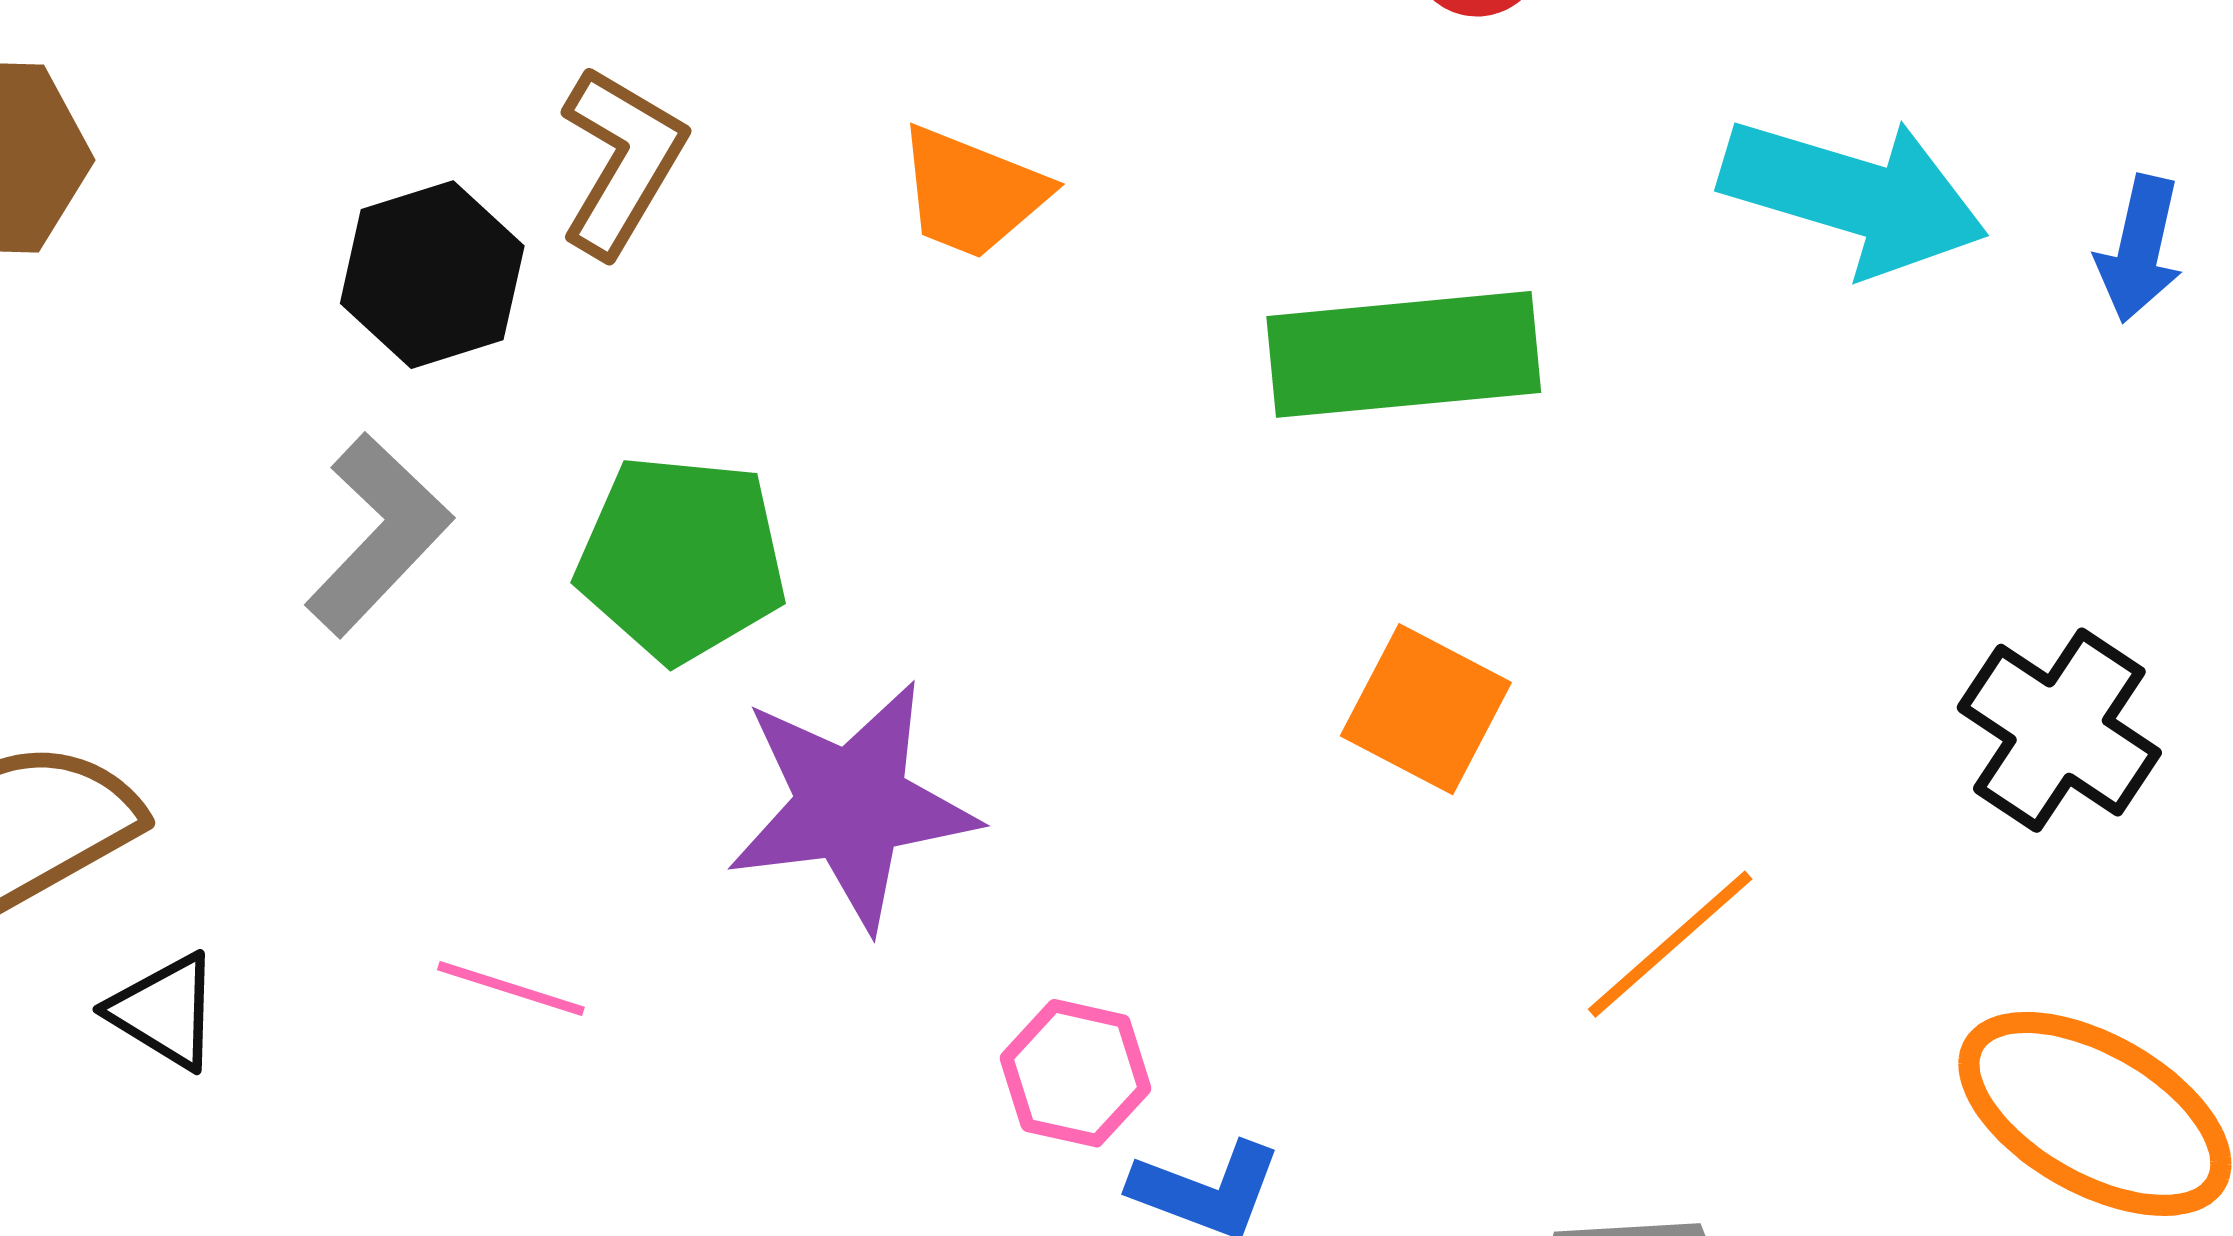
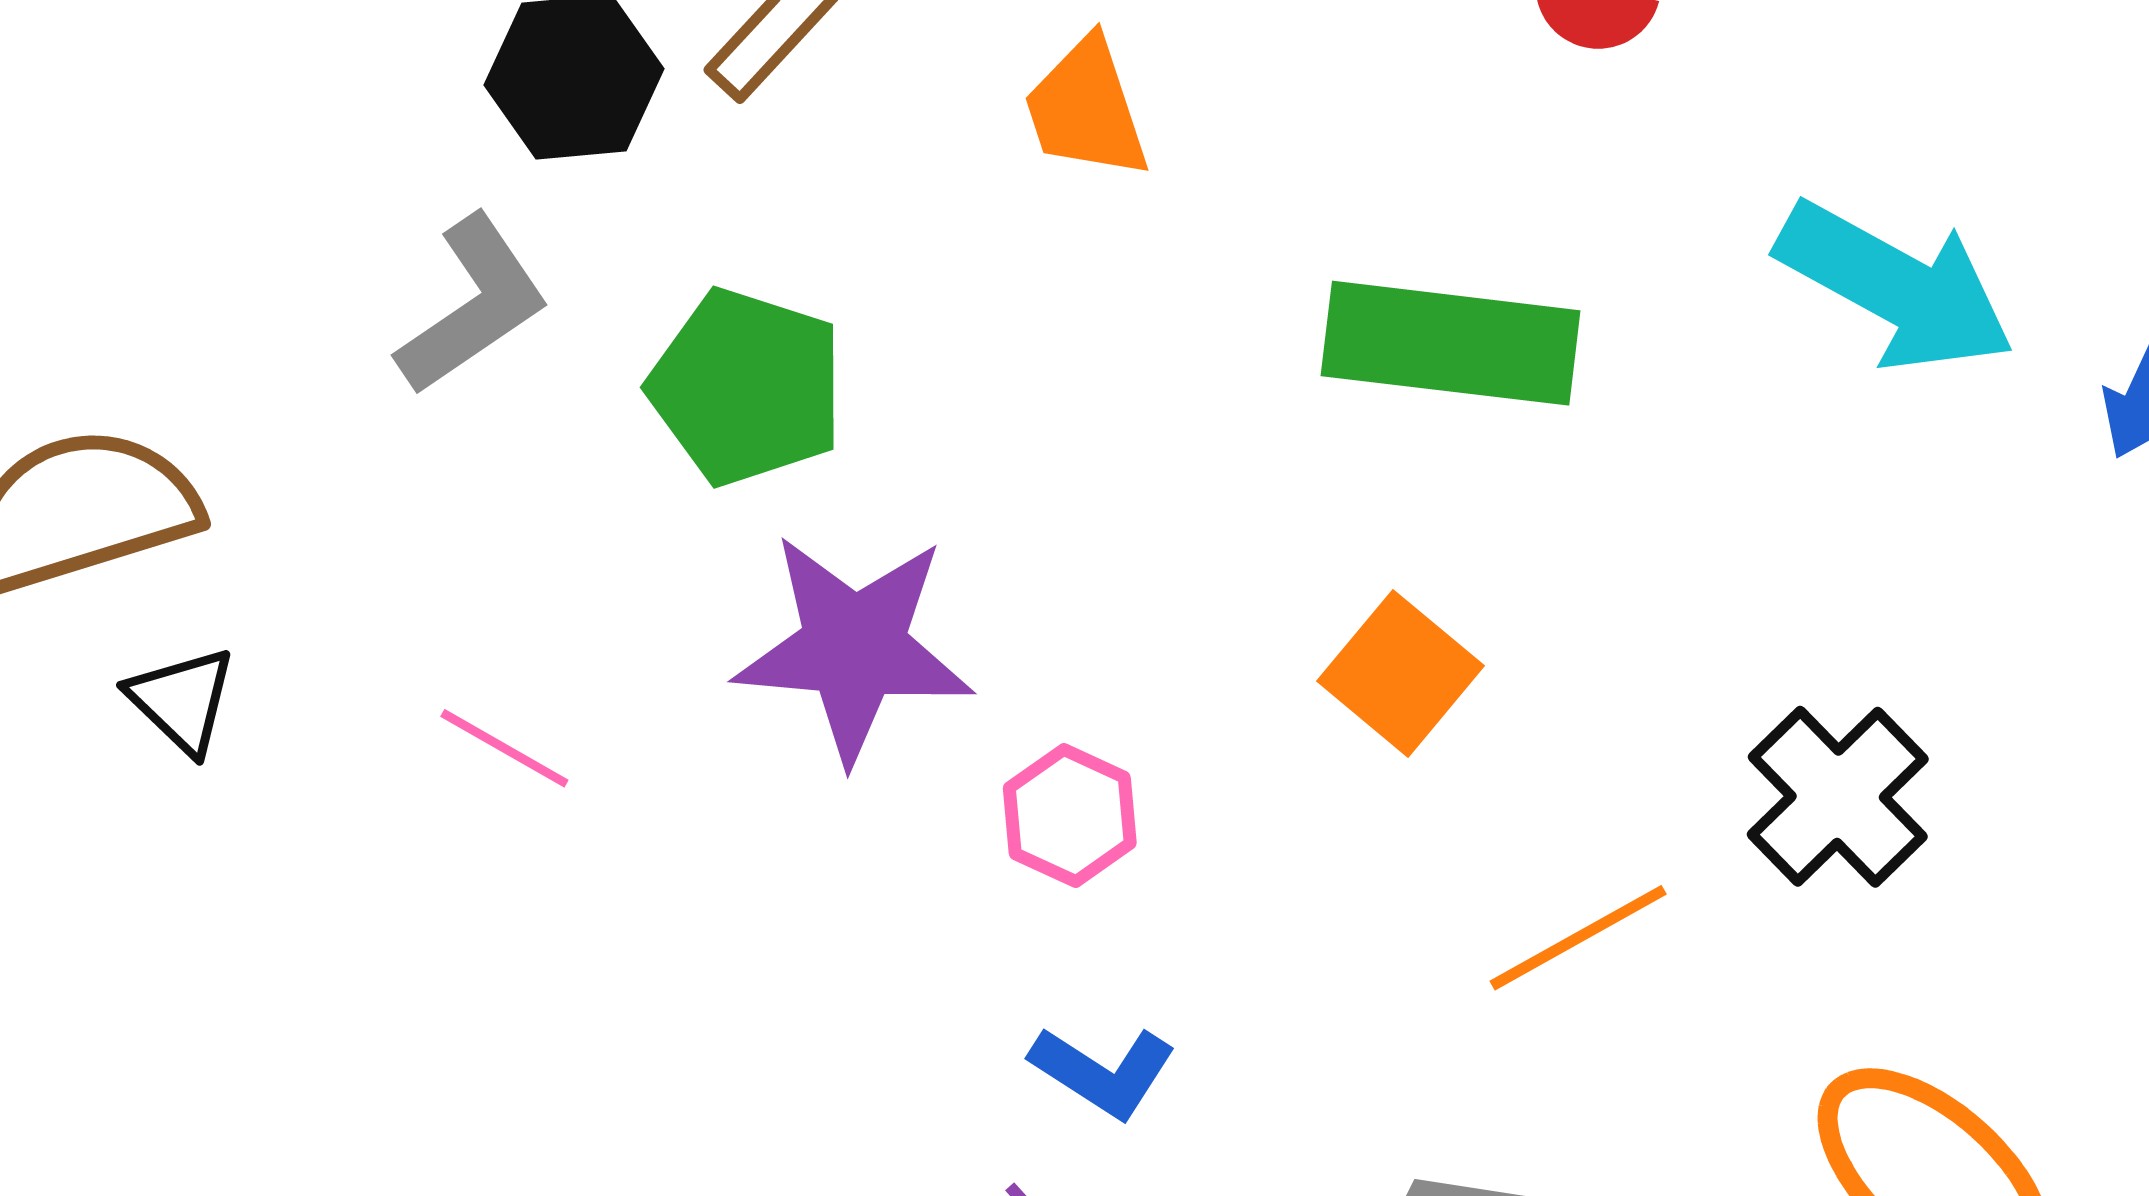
orange trapezoid: (972, 192) -> (1086, 109), turned 38
black cross: (2059, 730) -> (1838, 797), moved
pink hexagon: (1076, 1073) -> (1070, 816), moved

